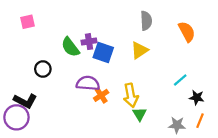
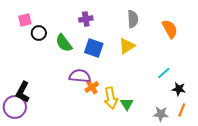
purple cross: (89, 42) -> (86, 19), moved
black circle: (43, 69) -> (39, 33), moved
yellow arrow: (131, 95) -> (111, 98), moved
black L-shape: (25, 101) -> (23, 92), turned 90

